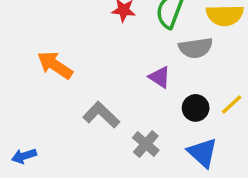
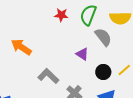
gray semicircle: (196, 48) -> (103, 37), turned -120

